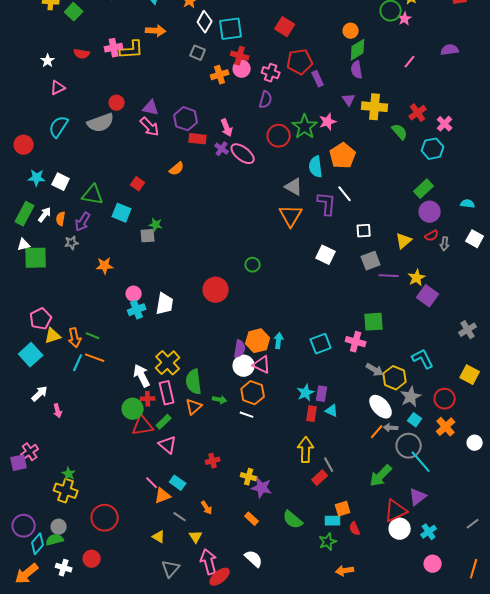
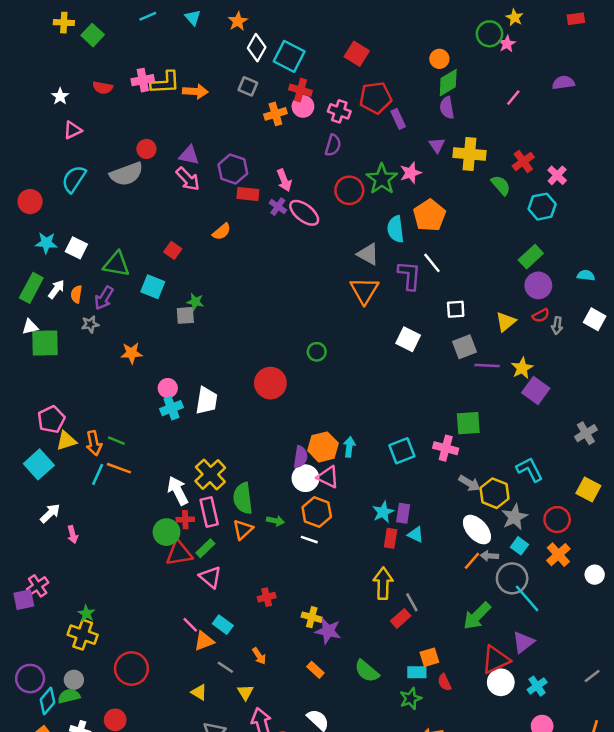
cyan square: (231, 29) -> (289, 56), turned 35
orange arrow: (156, 31) -> (195, 91), moved

